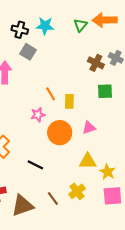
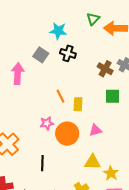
green triangle: (81, 25) -> (93, 19), moved
black cross: (20, 30) -> (68, 53), moved
pink star: (38, 115) -> (47, 123), moved
black line: (35, 165) -> (42, 163), turned 63

